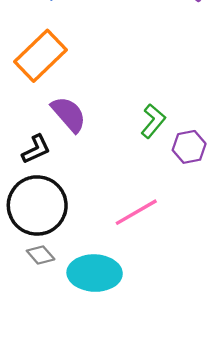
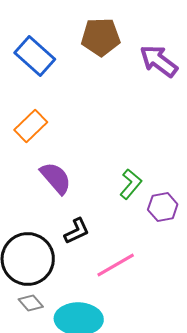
orange rectangle: (41, 56) -> (31, 126), size x0.7
black L-shape: (36, 149) -> (77, 231), moved

